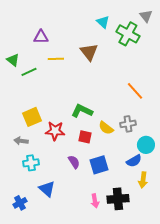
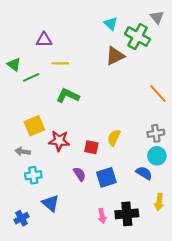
brown triangle: (89, 52) -> (115, 56), moved, turned 42
orange line: (135, 91) -> (158, 94), moved
green L-shape: (82, 111) -> (68, 96), moved
gray cross: (128, 124) -> (156, 133), moved
yellow semicircle: (106, 128) -> (114, 138), turned 77
blue semicircle: (134, 161) -> (144, 173), turned -119
yellow arrow: (143, 180) -> (159, 202), moved

